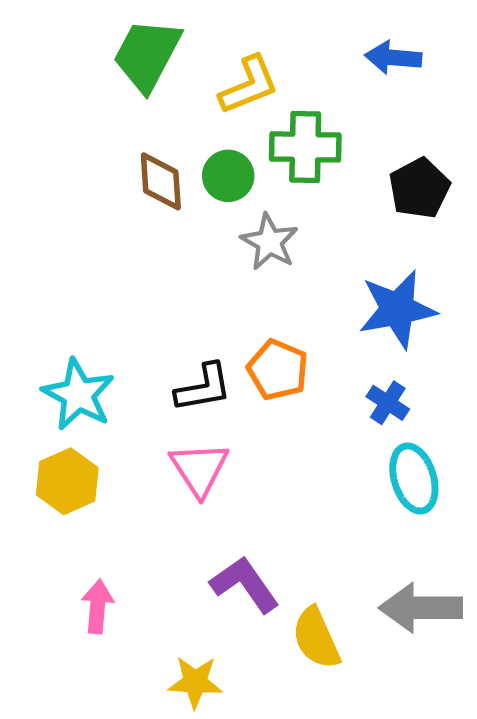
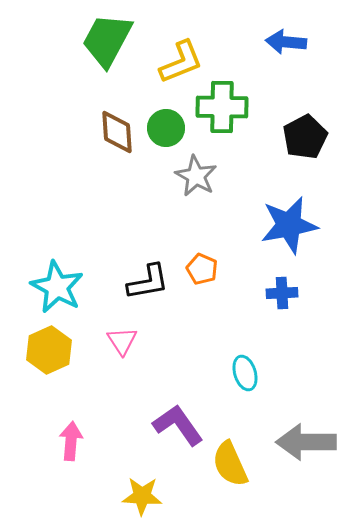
orange pentagon: (278, 370) -> (202, 269), size x0.7
blue cross: (388, 403) -> (282, 293), turned -36
pink triangle: (199, 469) -> (122, 341), moved, size x0.7
cyan ellipse: (414, 478) -> (245, 373), moved, size x0.7

